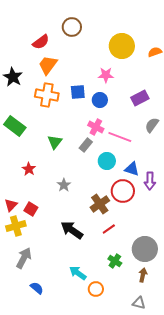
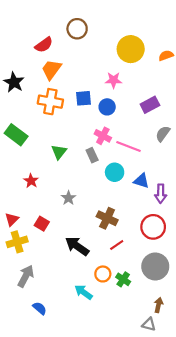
gray rectangle: (86, 145) -> (92, 155), turned -64
red circle: (123, 191) -> (153, 227), moved
brown cross: (100, 204) -> (107, 218), turned -30
red square: (31, 209) -> (42, 224), moved
brown arrow: (143, 275) -> (158, 305), moved
orange circle: (96, 289) -> (103, 274), moved

